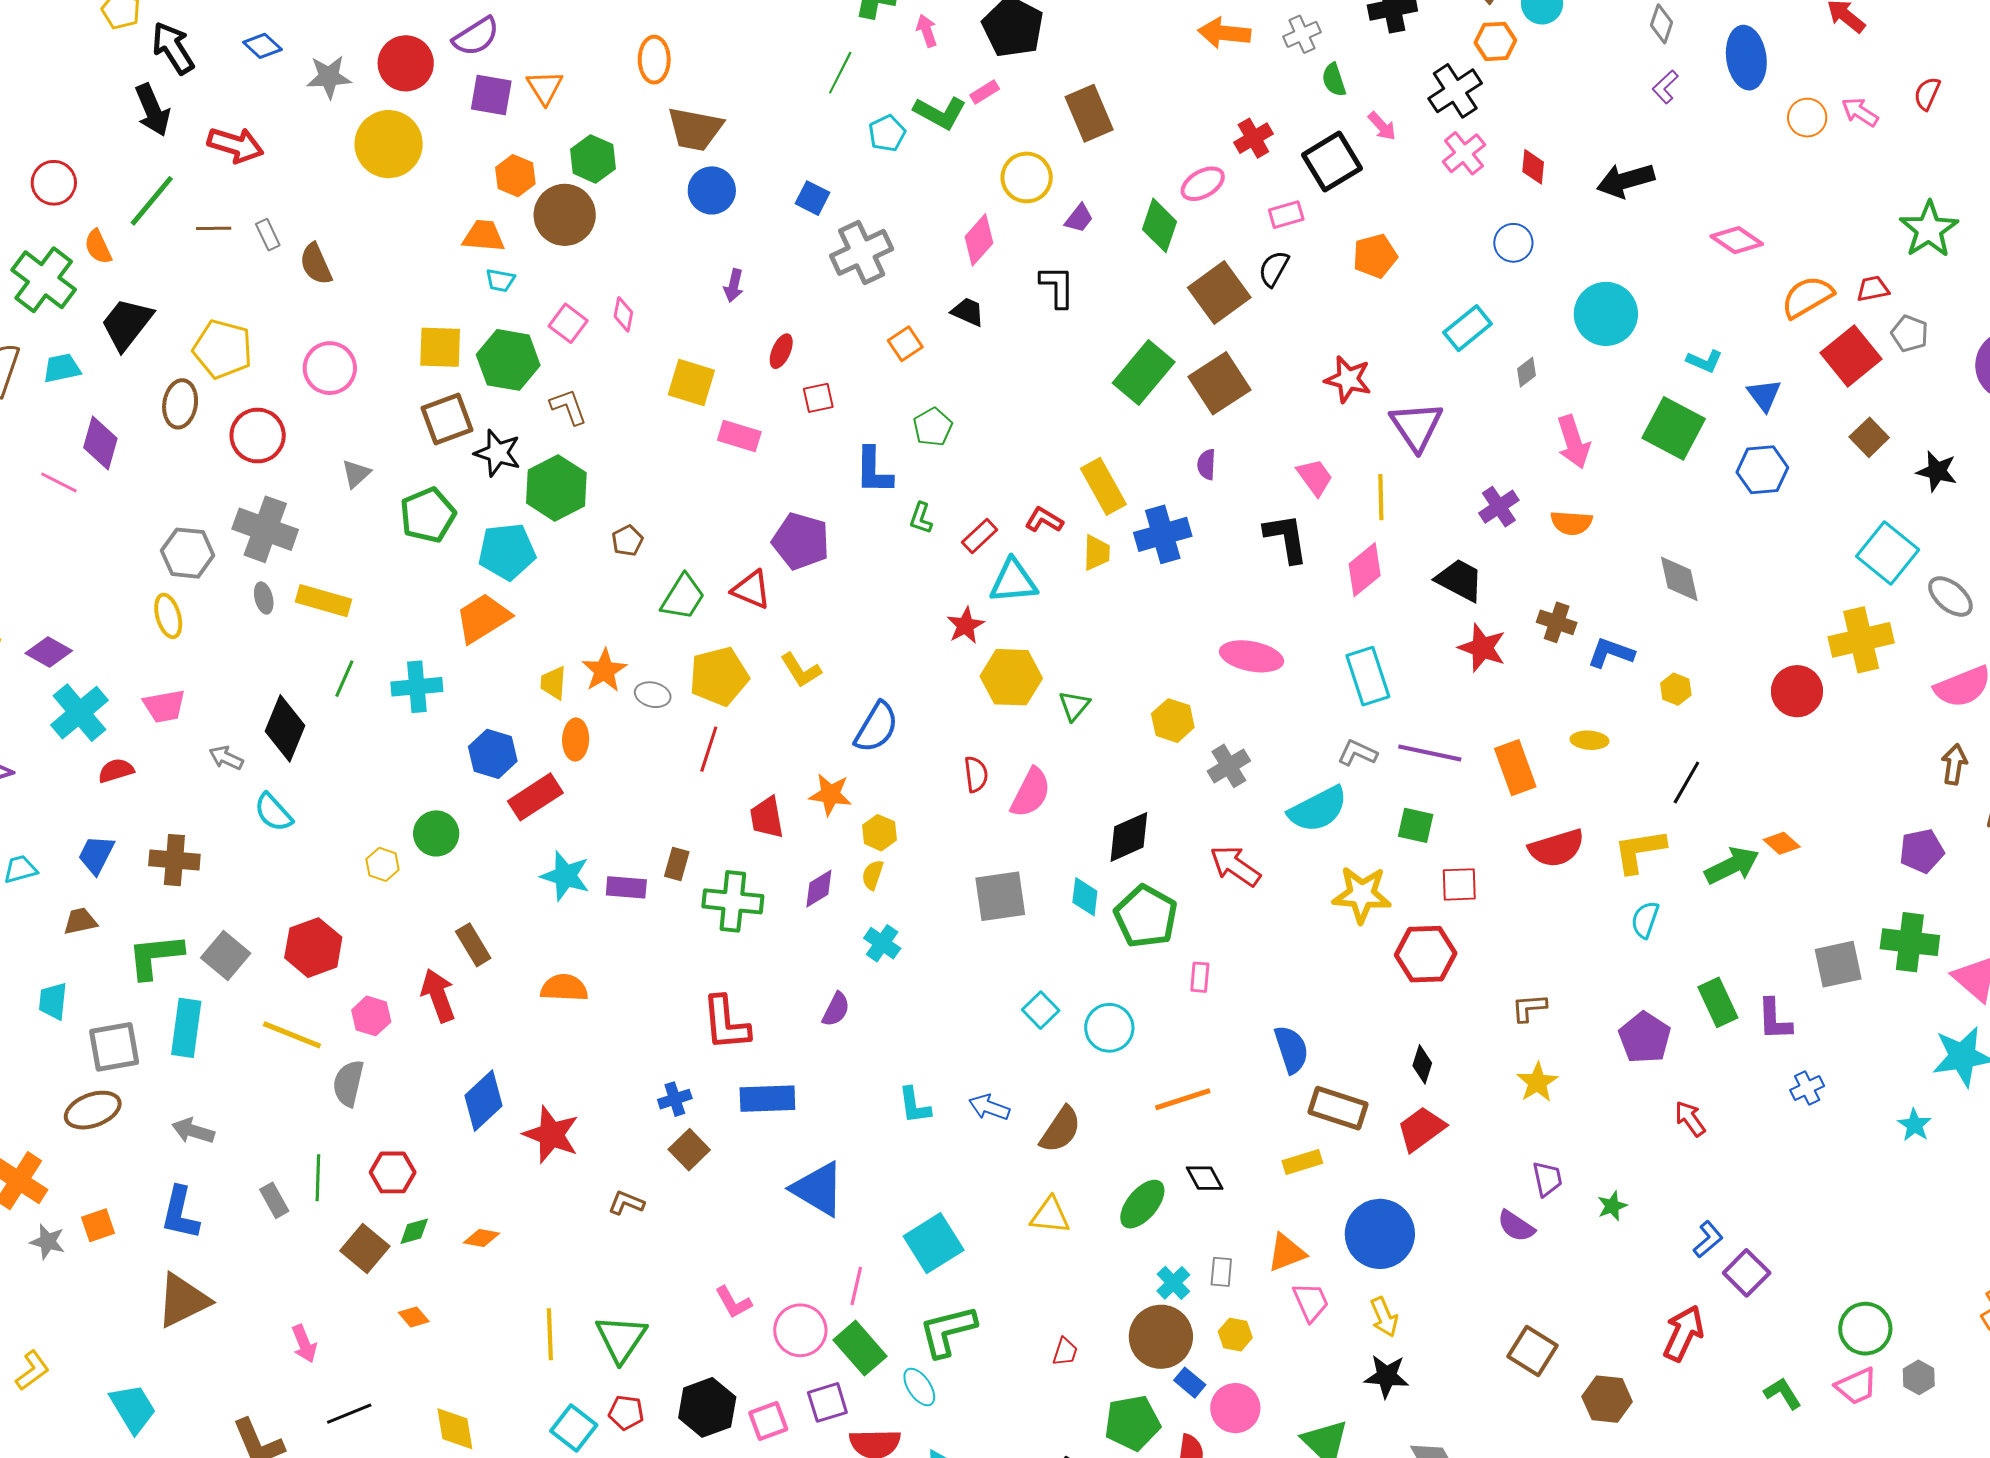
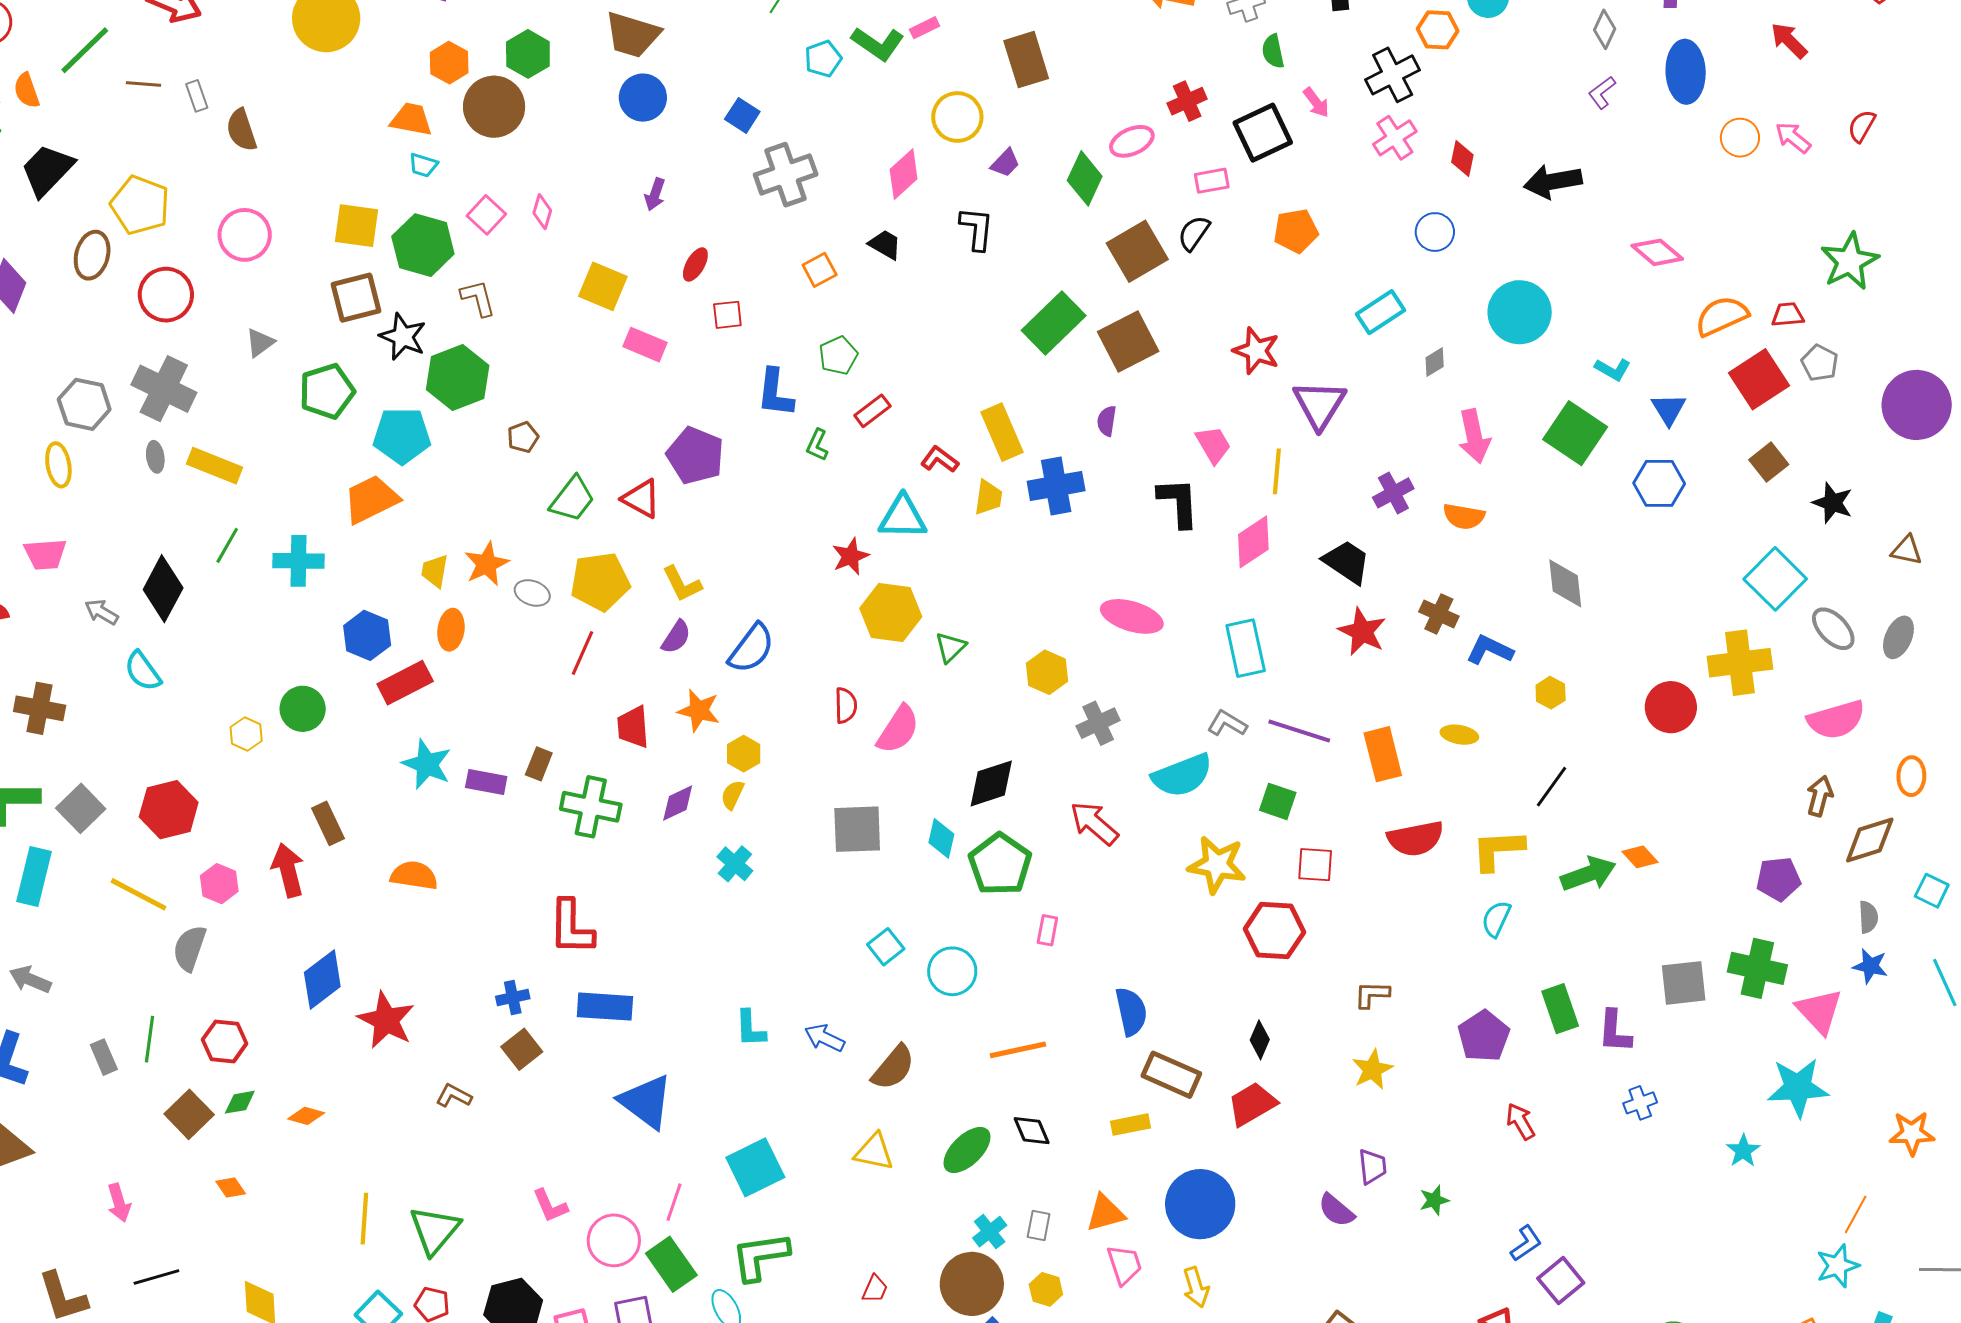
red rectangle: (980, 536) -> (872, 411), moved
purple semicircle: (836, 1009) -> (676, 637), moved

